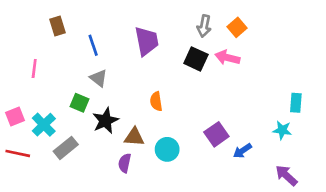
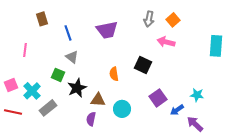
purple trapezoid: (147, 41) -> (107, 30), turned 90
black square: (196, 59) -> (143, 65), moved
cyan rectangle: (296, 103) -> (216, 46), moved, size x1.5
cyan star: (282, 130) -> (197, 95), moved
purple arrow: (286, 175) -> (195, 124), moved

